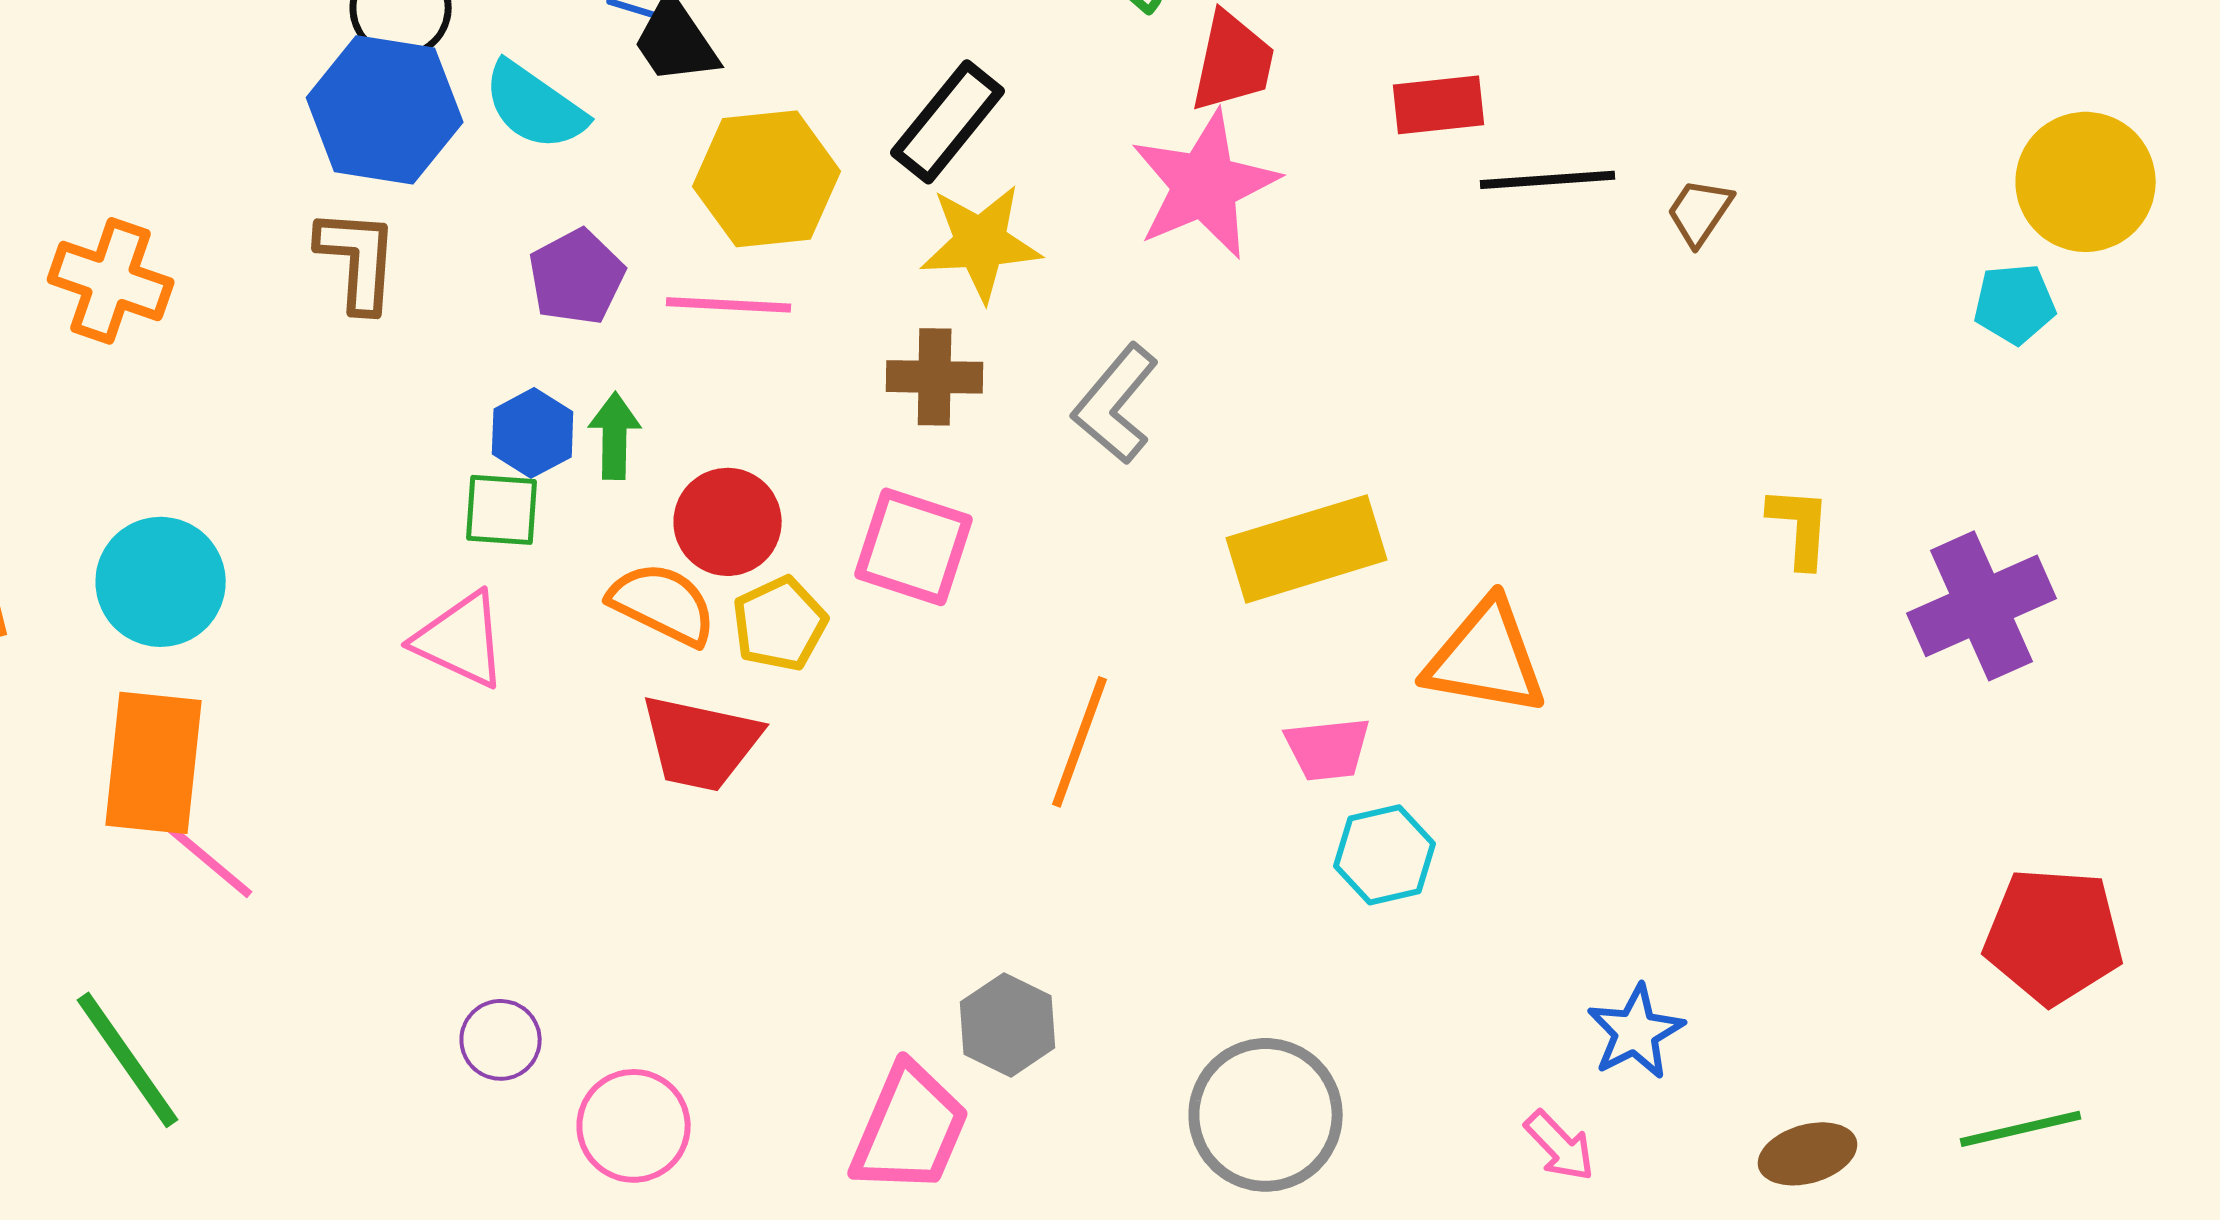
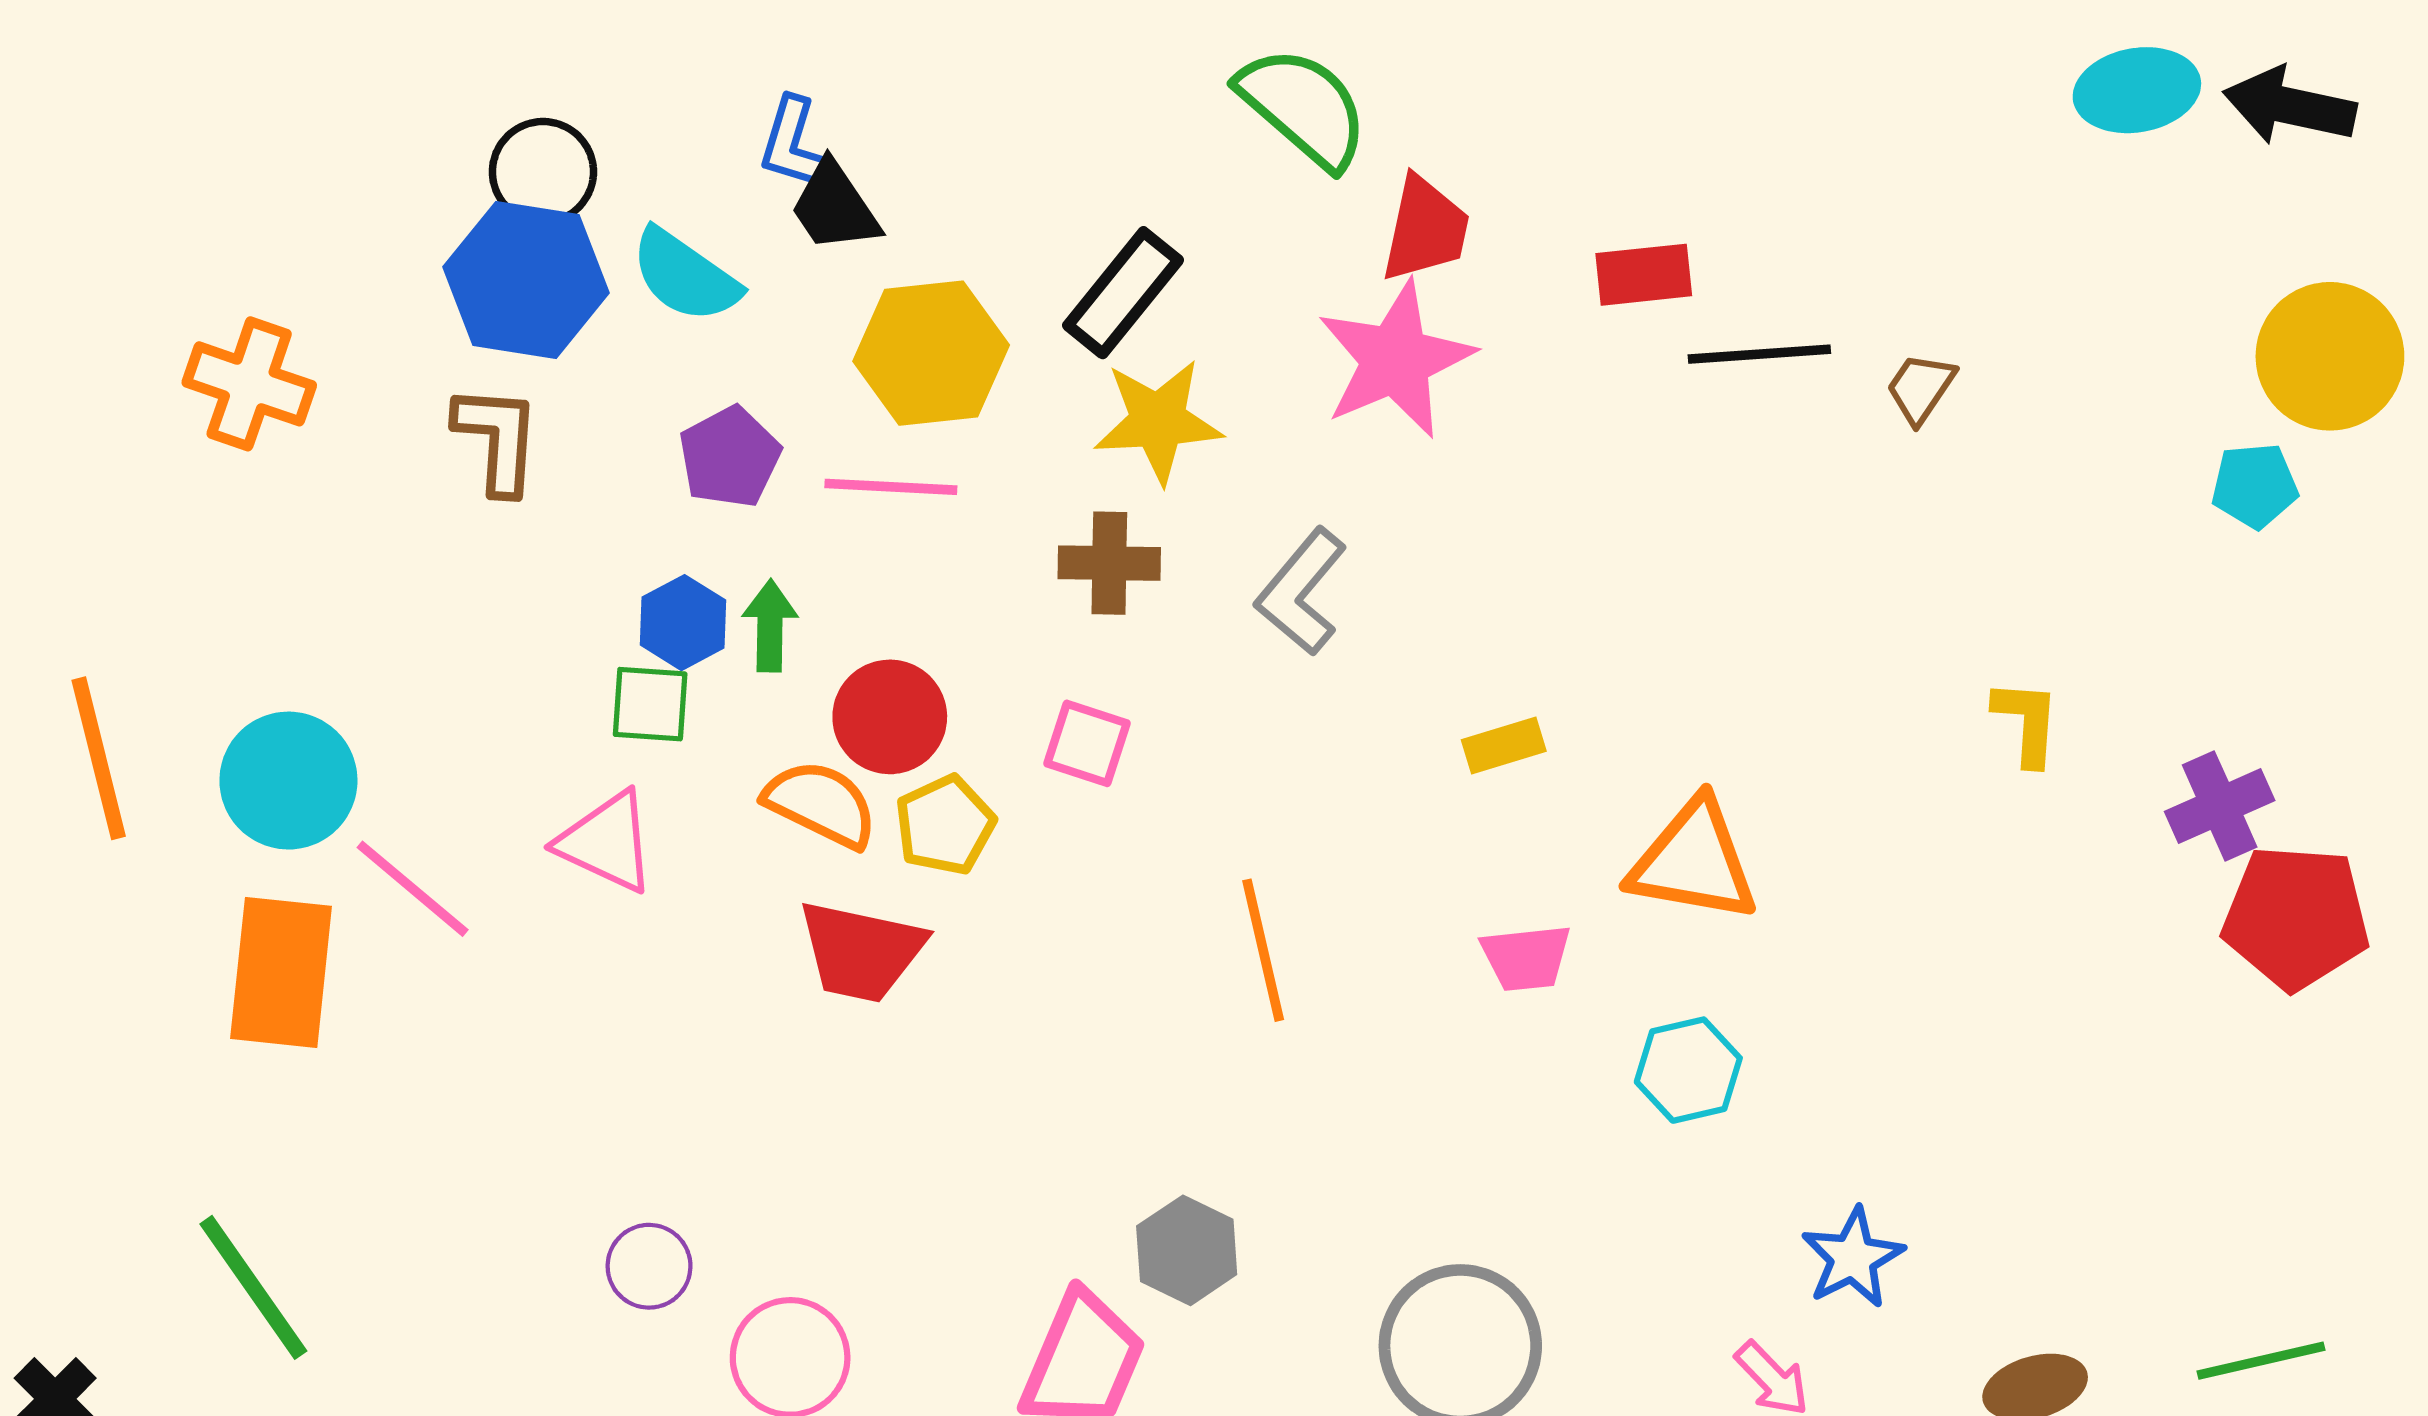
orange cross: (111, 281) -> (249, 384), moved
pink square: (914, 547) -> (1087, 743), size x0.7
yellow rectangle: (1307, 549) -> (1504, 746), size x0.5
purple cross: (1982, 606) -> (2220, 806), size x0.7
orange line: (1080, 742) -> (1263, 950), turned -33
pink line: (200, 853) -> (413, 889), moved
cyan hexagon: (1385, 855) -> (1688, 1070), moved
red pentagon: (2054, 936) -> (2296, 917), moved

